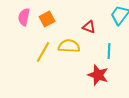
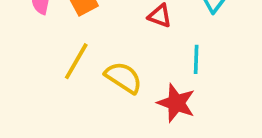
yellow semicircle: (69, 46) -> (124, 78), moved, turned 30

